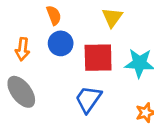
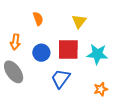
blue circle: (61, 43) -> (41, 53), moved

